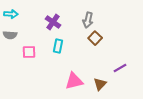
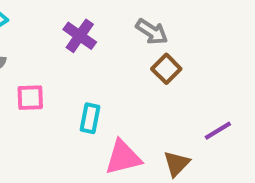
gray arrow: (88, 20) -> (152, 32), turned -70
cyan rectangle: (58, 46) -> (90, 118), moved

